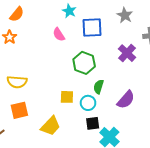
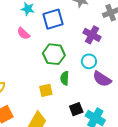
green semicircle: (99, 87) -> (65, 78), moved
purple semicircle: (126, 100) -> (102, 79), turned 96
cyan circle: (88, 103) -> (89, 61), moved

